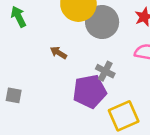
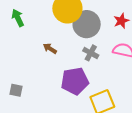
gray cross: (105, 71) -> (91, 53), moved
gray square: (14, 95) -> (16, 90), moved

